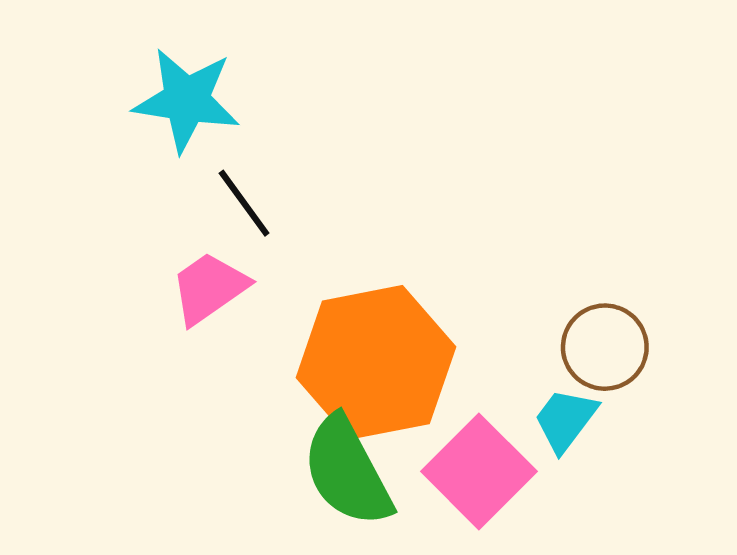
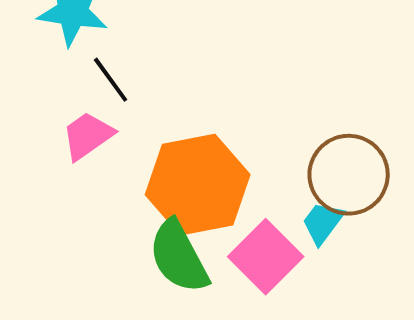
brown circle: (605, 347) -> (349, 175), size x1.4

